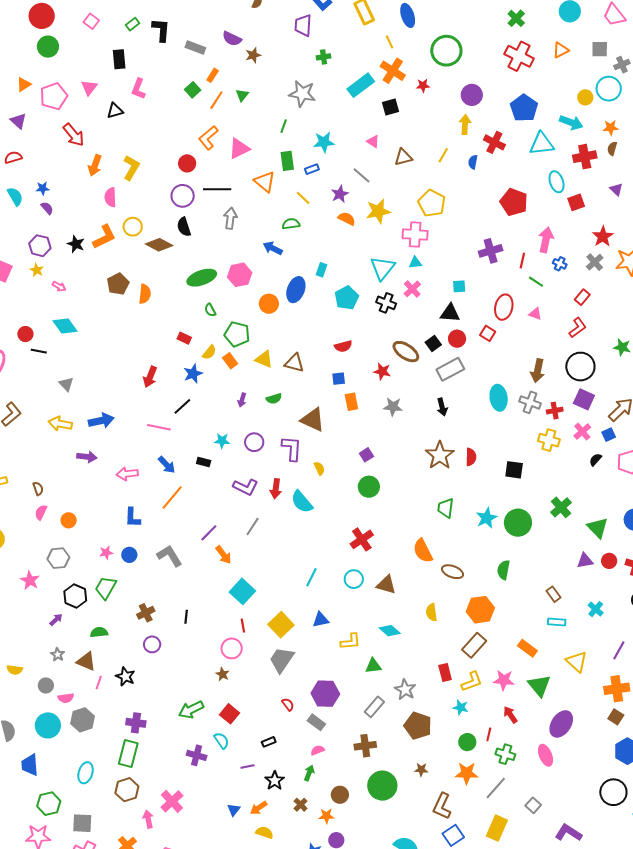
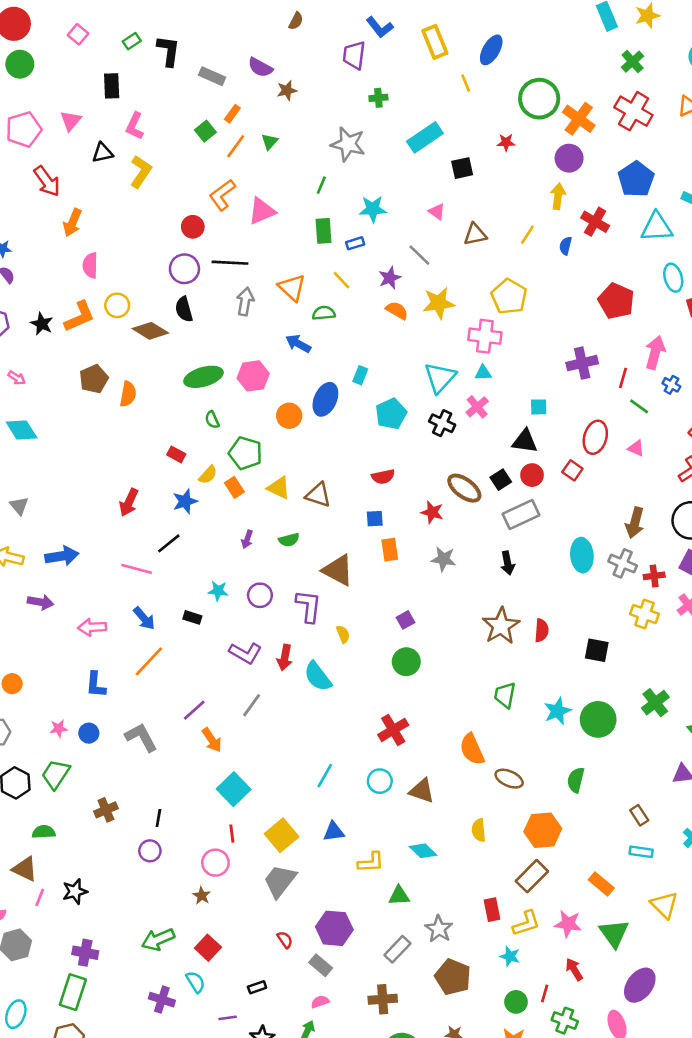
blue ellipse: (408, 15) -> (491, 50), turned 45
orange cross: (393, 71) -> (579, 119), moved
yellow L-shape: (131, 168) -> (141, 172), moved
orange triangle: (265, 182) -> (292, 288), moved
purple circle: (152, 644) -> (150, 851), moved
black star: (125, 676) -> (75, 891), turned 30

